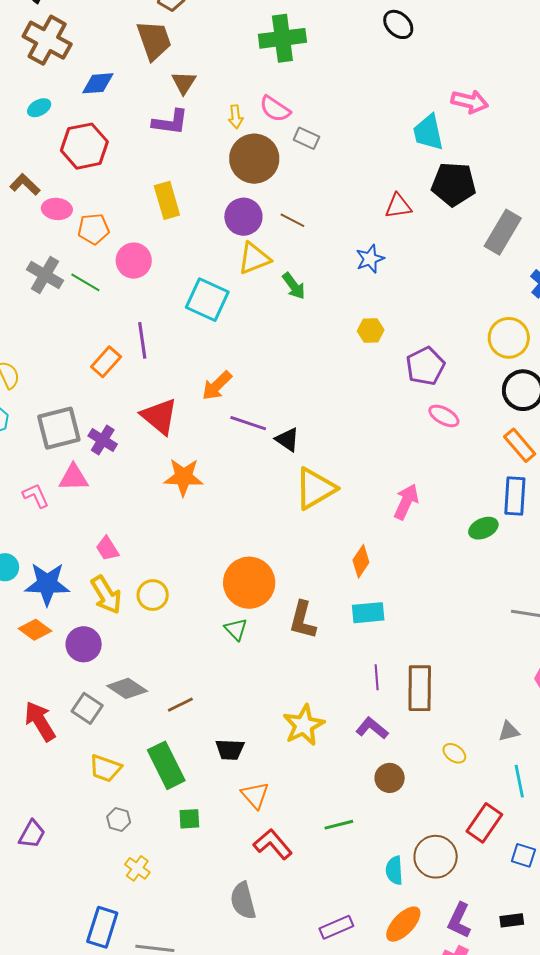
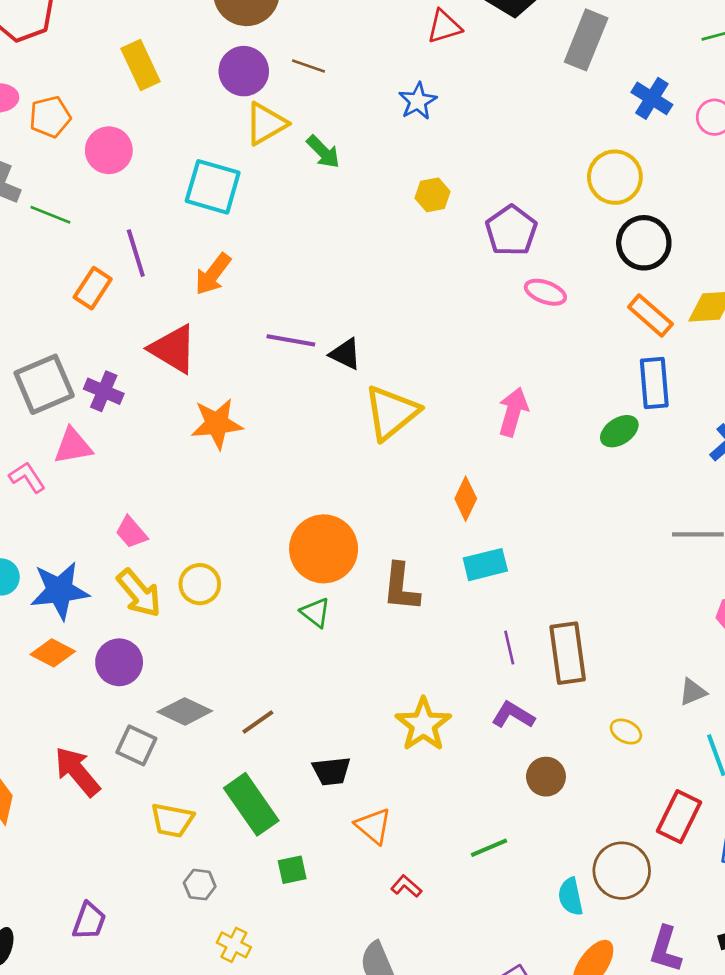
green line: (85, 282) -> (50, 215), moved
orange arrow: (217, 386) -> (213, 274), moved
red L-shape: (273, 844) -> (406, 886), size x0.6

